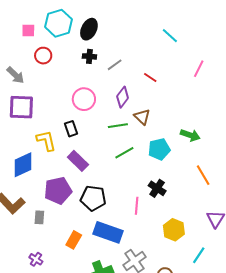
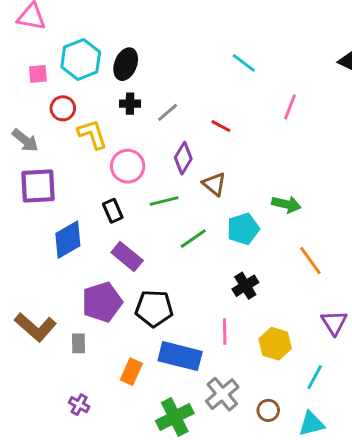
green line: (118, 126) -> (164, 201), moved
yellow L-shape: (46, 141) -> (92, 134), moved
blue diamond: (23, 165) -> (68, 240), moved
black cross: (157, 188) -> (245, 286), turned 30
pink line: (137, 206) -> (225, 332), moved

